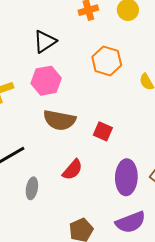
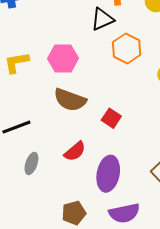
black triangle: (45, 41) -> (102, 19), moved
purple ellipse: (126, 177) -> (108, 174), moved

